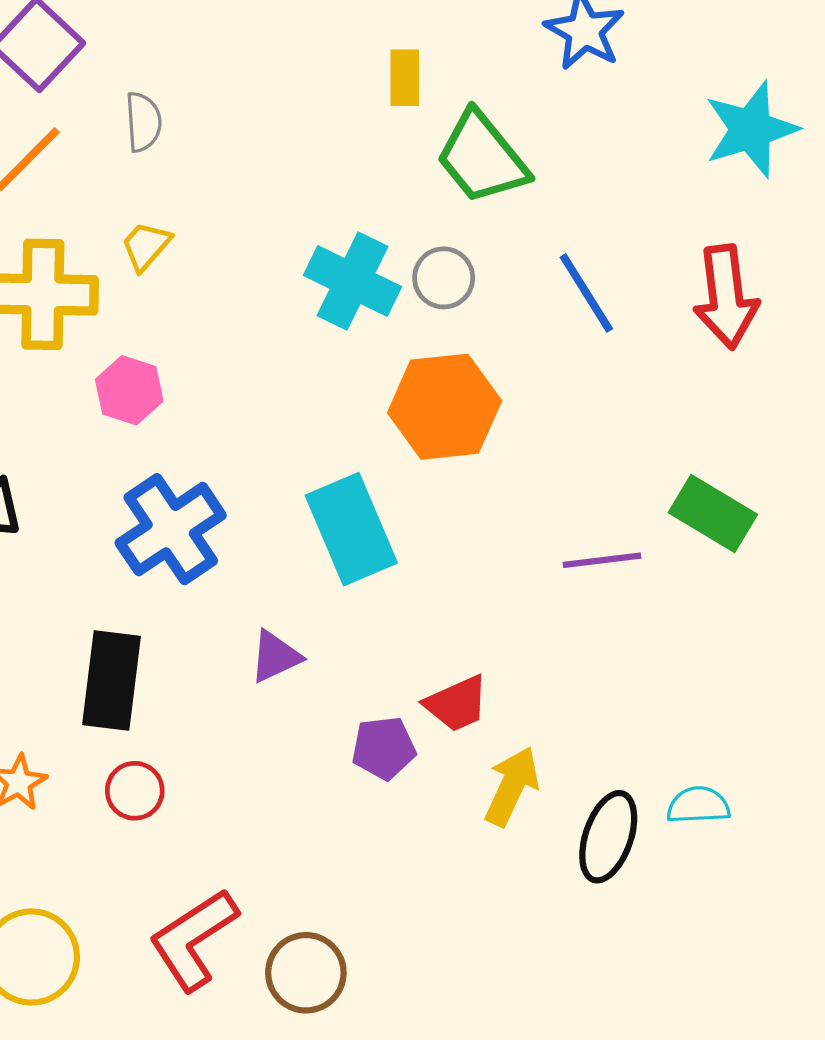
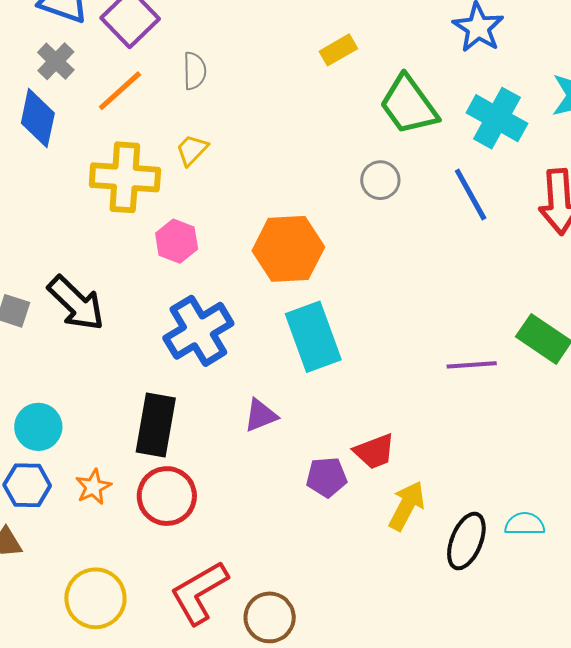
yellow rectangle: (405, 78) -> (338, 50), moved, turned 57
cyan cross: (353, 281) -> (497, 118), moved
orange hexagon: (445, 407) -> (288, 249), moved
red circle: (135, 791) -> (167, 496), size x1.6

